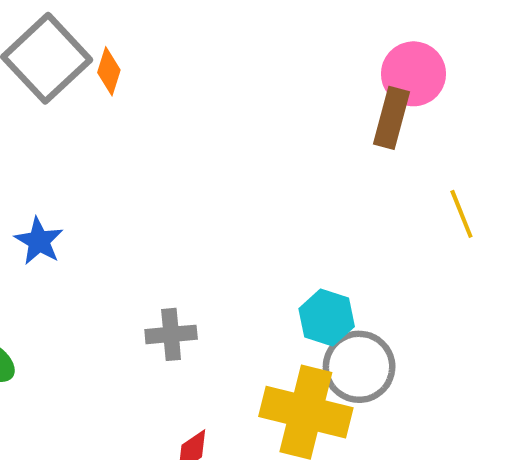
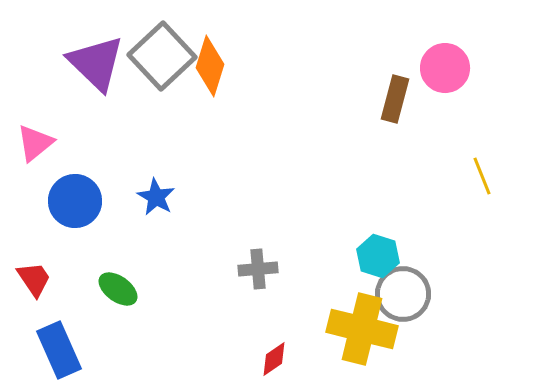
orange diamond: (109, 71) -> (210, 66), size x1.6
brown rectangle: (391, 118) -> (395, 99), moved

